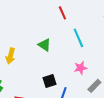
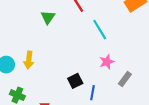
green triangle: (44, 45) -> (48, 17), moved, turned 40

